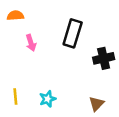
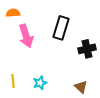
pink arrow: (31, 43) -> (26, 36), size x1.6
brown triangle: (96, 104) -> (81, 87), turned -32

